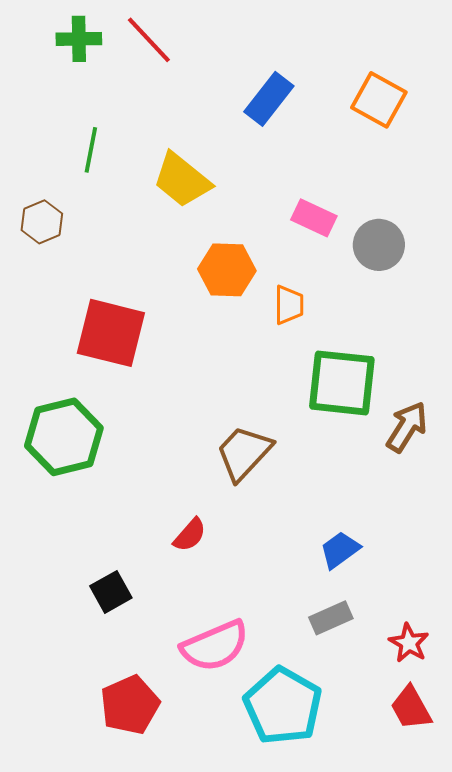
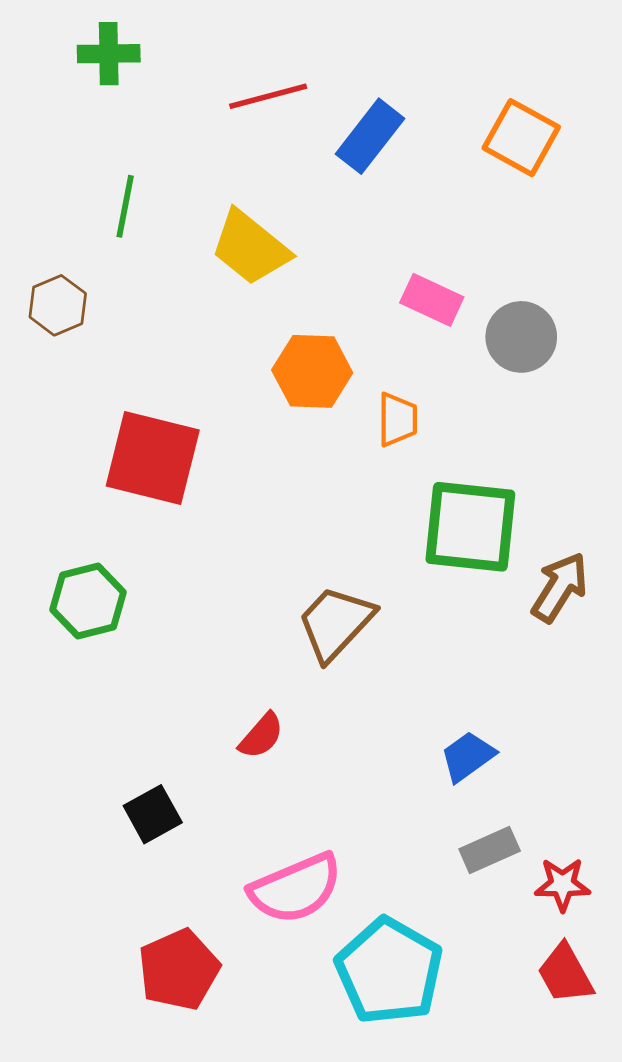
red line: (149, 40) -> (268, 96), moved, turned -62
green hexagon: (64, 437) -> (88, 601), size x0.7
gray rectangle: (331, 618) -> (490, 850), moved
red star: (409, 643) -> (563, 884), turned -30

